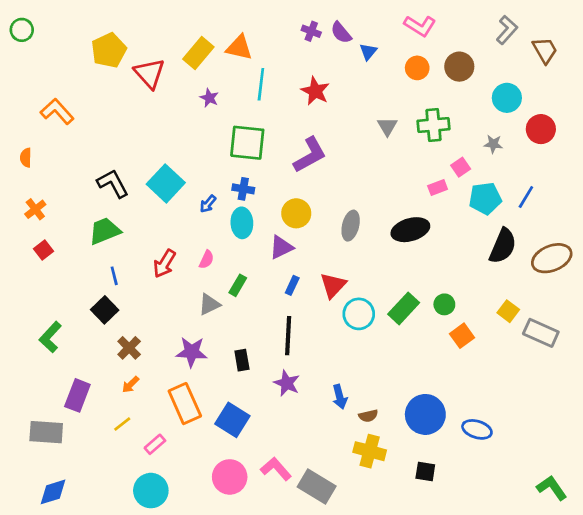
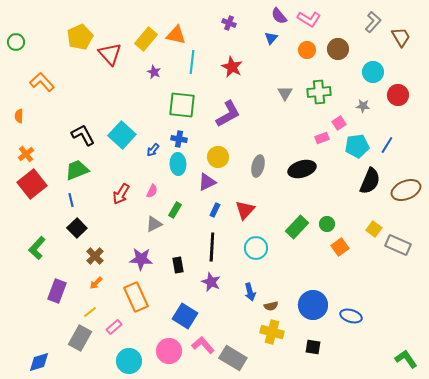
green circle: (22, 30) -> (16, 42), moved
purple semicircle: (341, 33) -> (279, 16), moved
red square: (43, 250) -> (32, 184), size x2.0
blue line: (114, 276) -> (71, 200), moved
cyan circle: (359, 314) -> (256, 248), moved
blue square: (232, 420) -> (185, 316), moved
gray rectangle: (46, 432) -> (80, 338), moved, turned -65
cyan circle: (151, 491) -> (129, 361), moved

